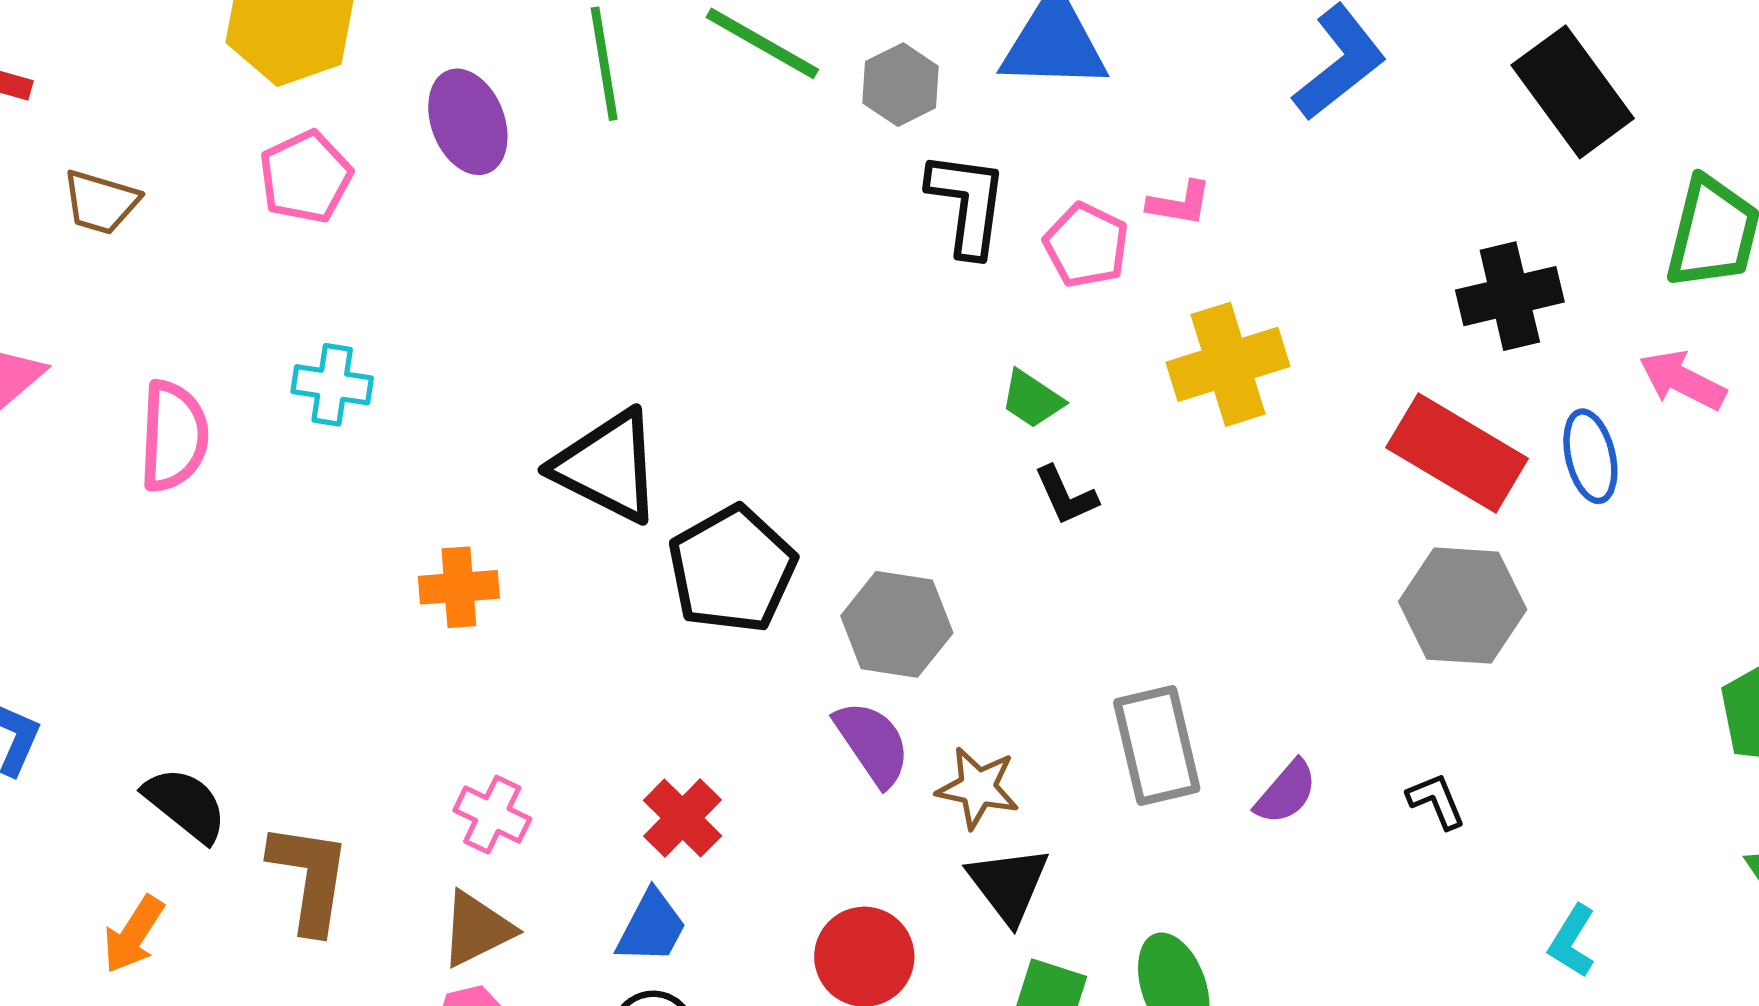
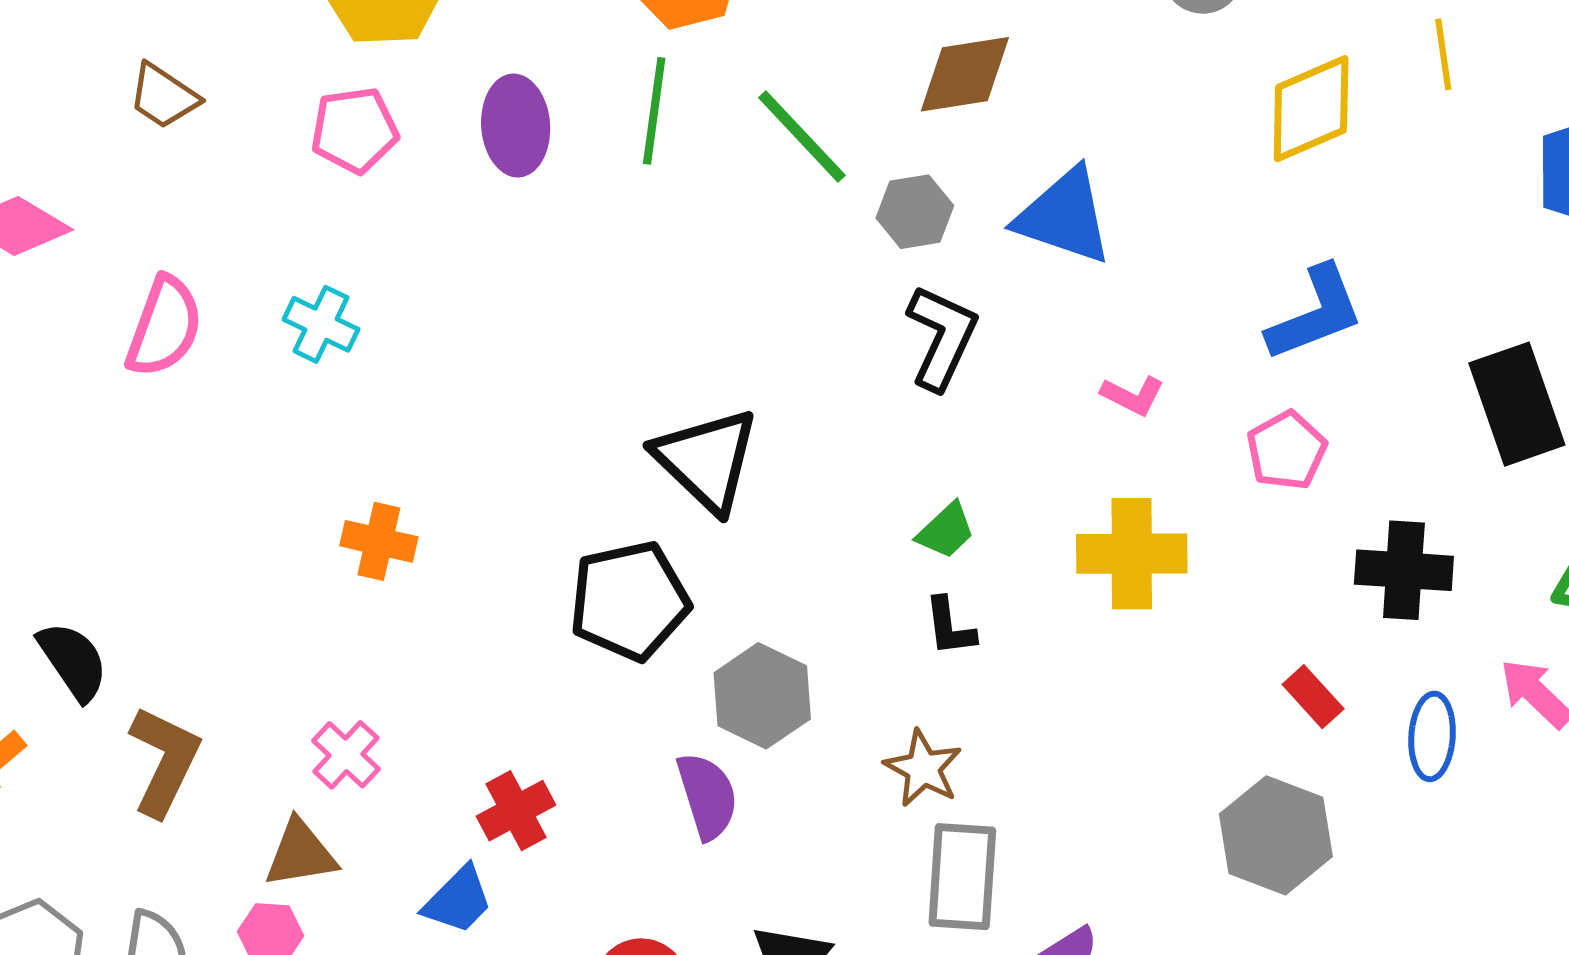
pink pentagon: (1086, 245) -> (1287, 451), moved
green trapezoid: (1032, 399) -> (946, 531), turned -94
red rectangle: (1457, 453) -> (1313, 697), size x0.5
black triangle: (607, 466) -> (707, 460), moved
brown star: (978, 788) -> (923, 768), moved

